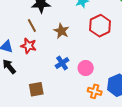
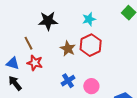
brown line: (32, 25) -> (28, 43), moved
red hexagon: (100, 26) -> (91, 45), moved

